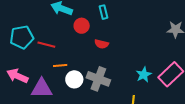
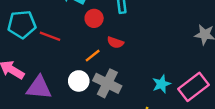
orange line: (60, 65) -> (93, 56), moved, turned -40

